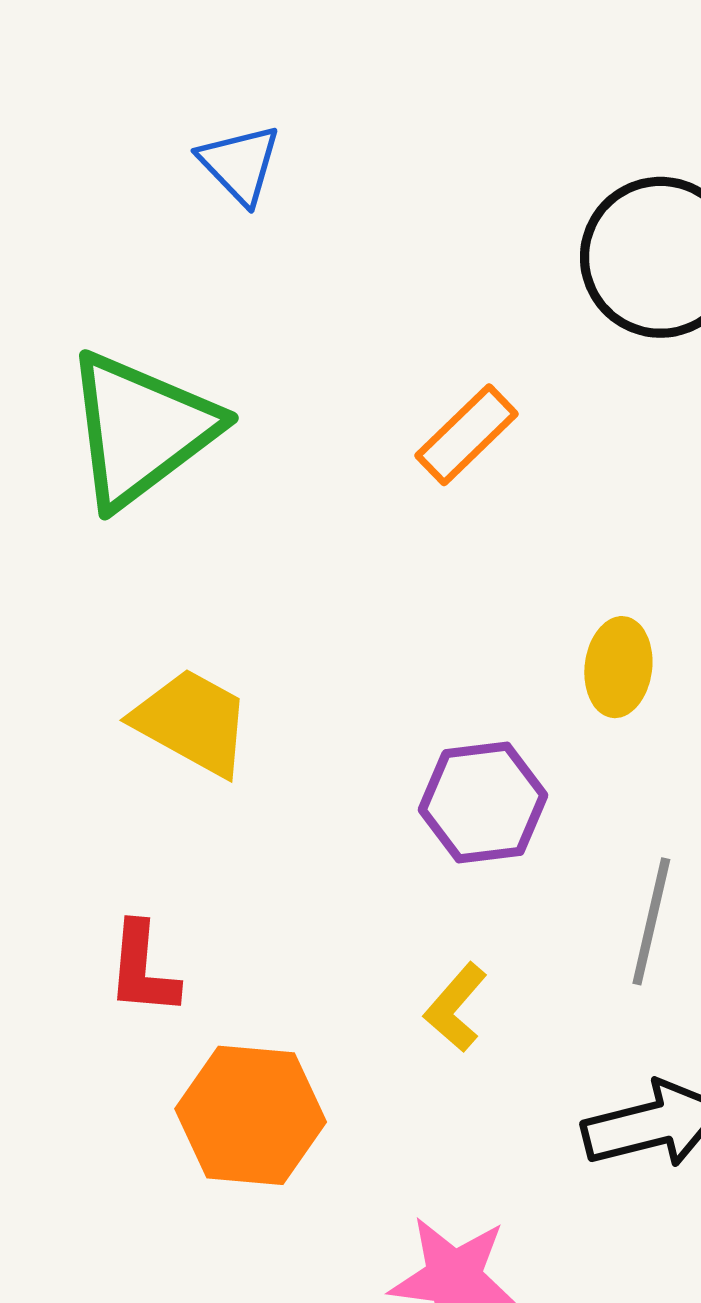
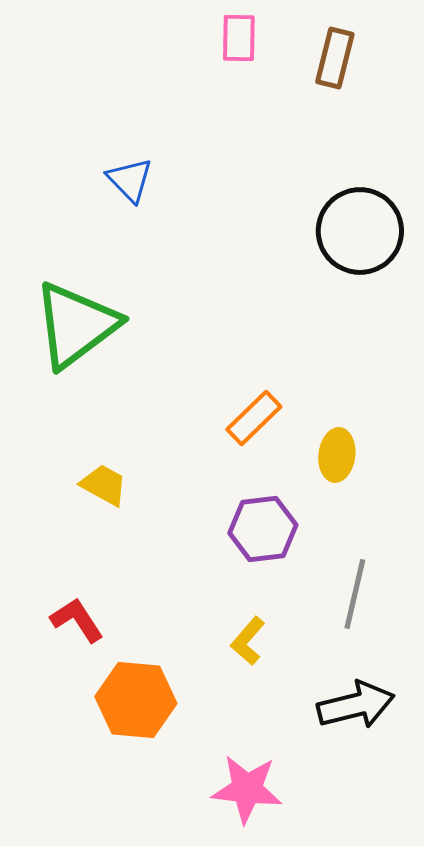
orange rectangle: (467, 435) -> (254, 418), moved
yellow trapezoid: (192, 722) -> (104, 485), size x0.7
red L-shape: (143, 969) -> (77, 620), turned 142

